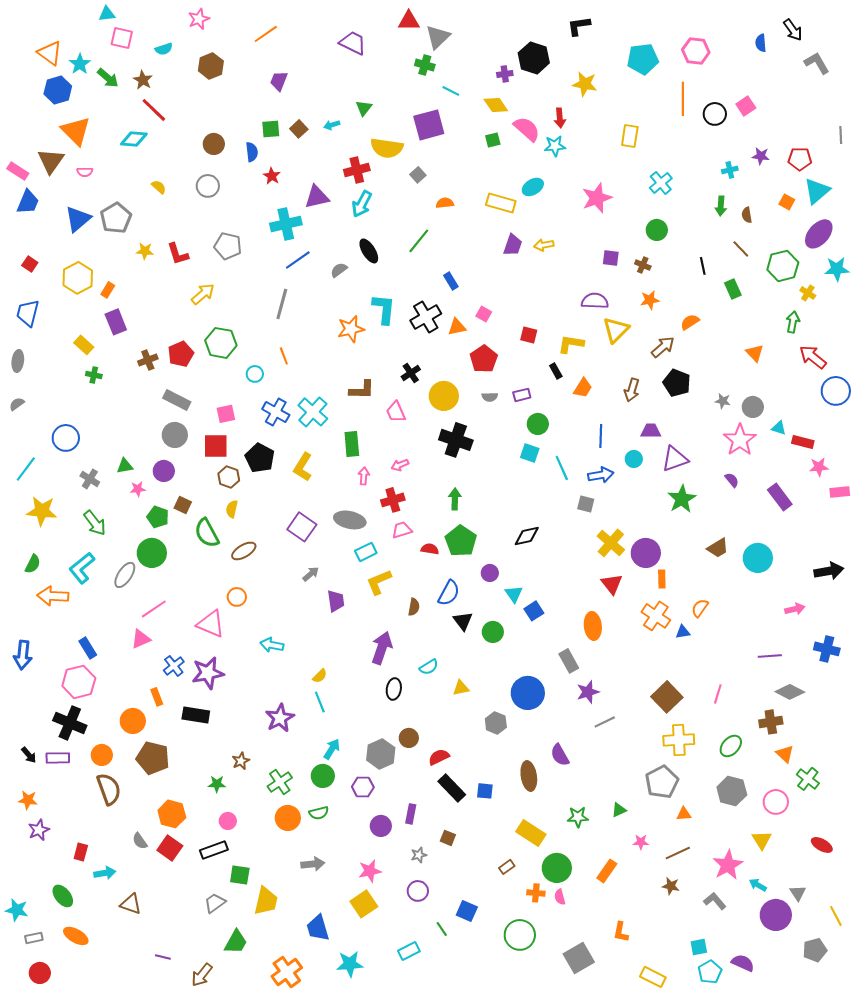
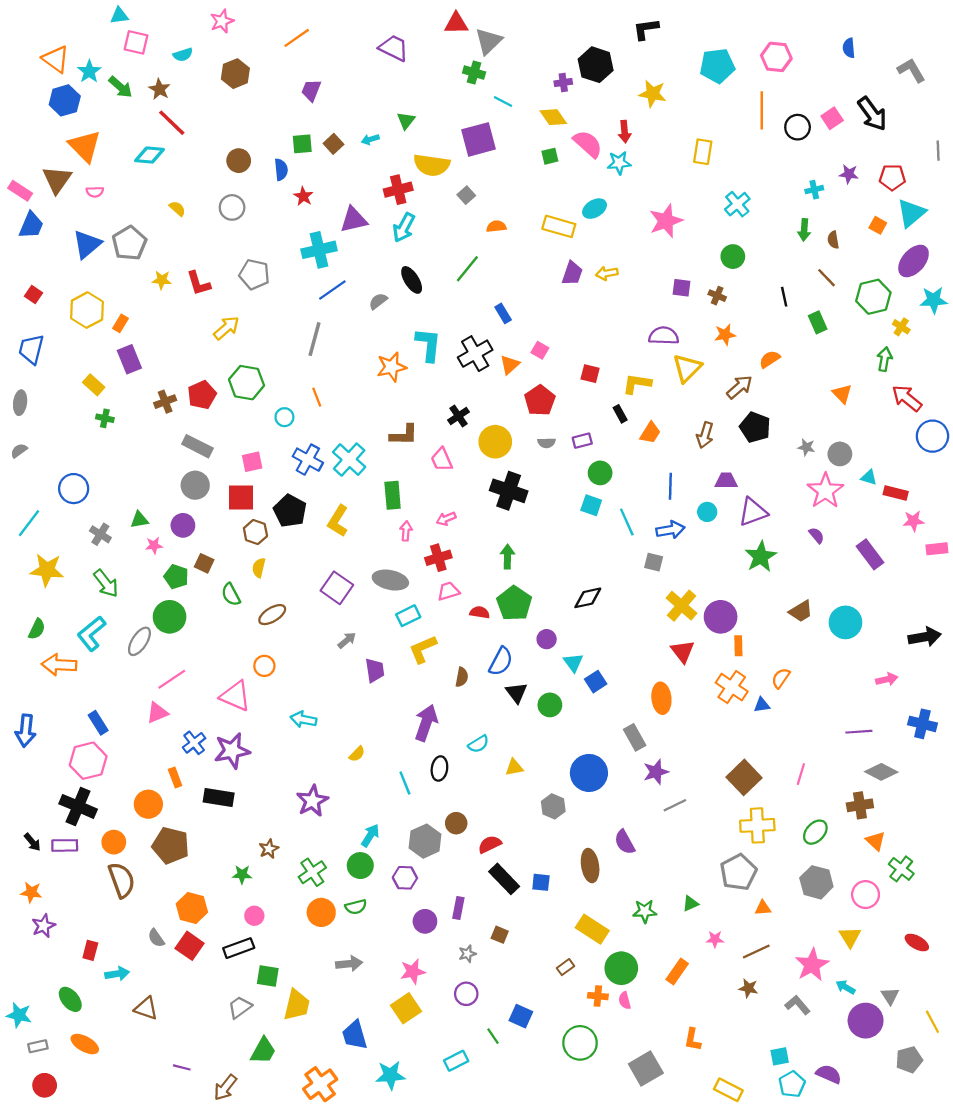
black arrow: (793, 30) -> (872, 114), moved, size x1.4
orange triangle: (457, 327) -> (510, 365), turned -30
green semicircle: (207, 533) -> (231, 595), size x0.7
cyan line: (320, 702) -> (405, 783), moved

